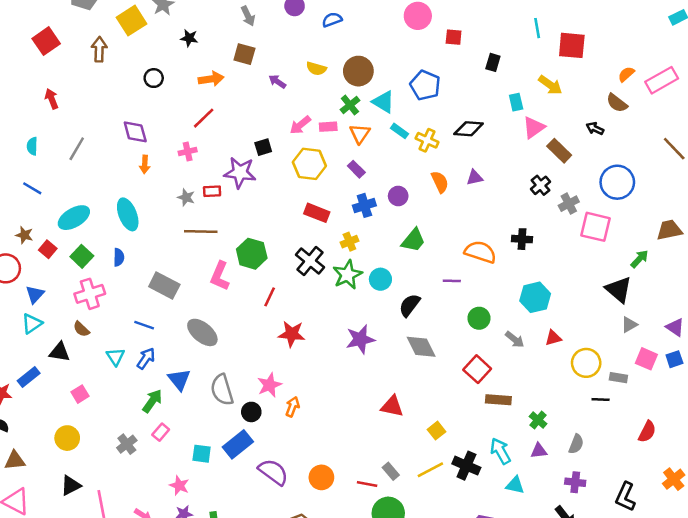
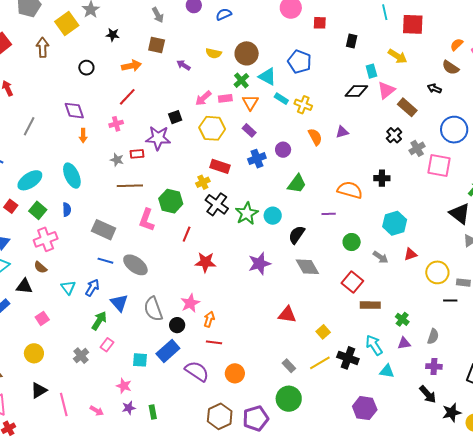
black diamond: (469, 129) -> (356, 91), moved
yellow cross: (349, 242) -> (203, 182), moved
blue line: (144, 325) -> (105, 261), moved
red line: (367, 484) -> (214, 342), moved

